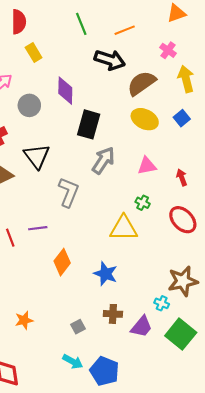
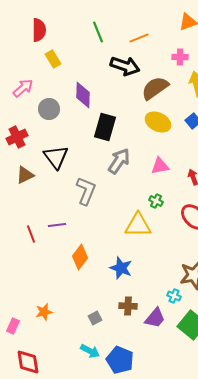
pink cross: (168, 50) -> (180, 57), turned -35

